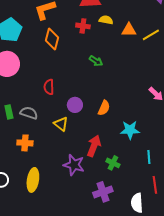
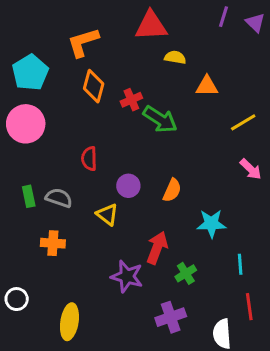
red cross: (83, 26) -> (131, 100), moved, turned -32
orange triangle: (129, 30) -> (207, 86), moved
yellow line: (151, 35) -> (243, 122), moved
green arrow: (96, 61) -> (160, 119), size x1.6
green cross: (113, 163) -> (186, 273), turned 32
yellow ellipse: (33, 180) -> (69, 322), moved

